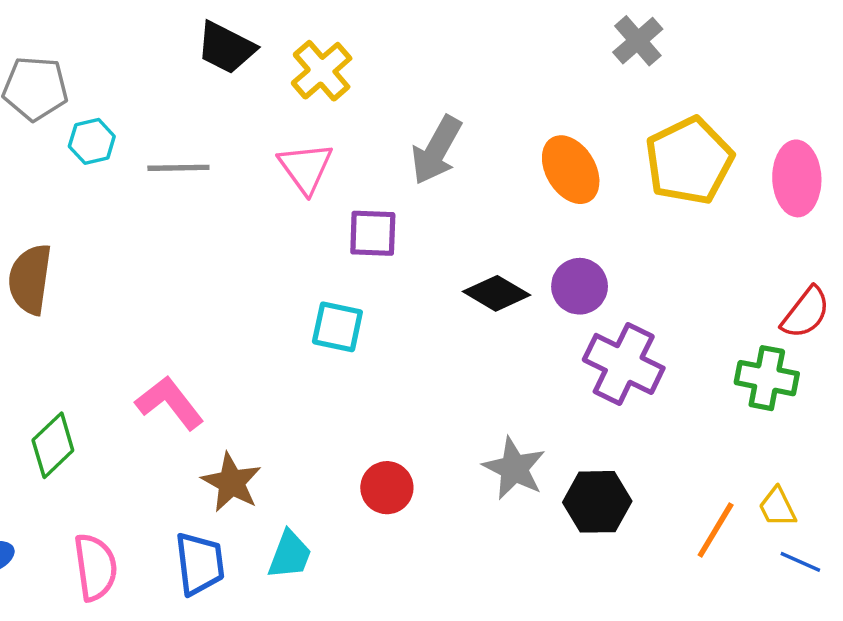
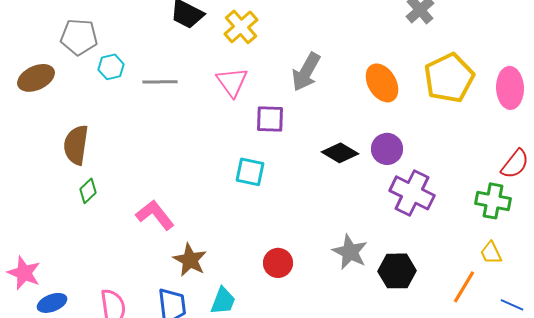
green diamond: (53, 445) -> (88, 191), moved, size x0.7
yellow trapezoid: (777, 507) -> (491, 253), moved

